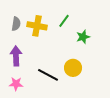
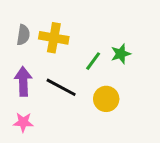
green line: (64, 21) -> (93, 61), moved
black line: (48, 75) -> (61, 87), moved

